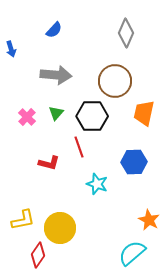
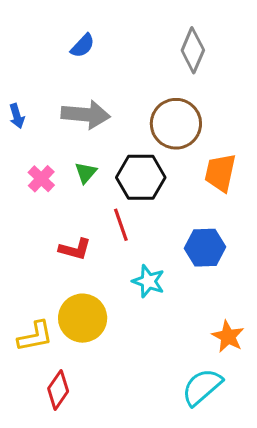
blue arrow: (11, 49) -> (17, 116), moved
yellow circle: (60, 228) -> (83, 318), moved

